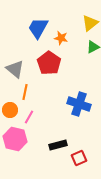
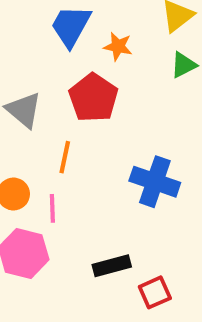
orange line: (25, 92) -> (65, 157), moved
pink line: (29, 117) -> (52, 208), turned -32

